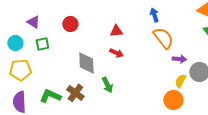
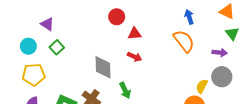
blue arrow: (154, 15) -> (189, 17), moved
red circle: (70, 24) -> (117, 17), moved
green square: (42, 44) -> (57, 47), turned -32
purple arrow: (179, 59) -> (220, 53), moved

